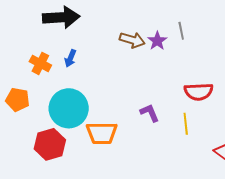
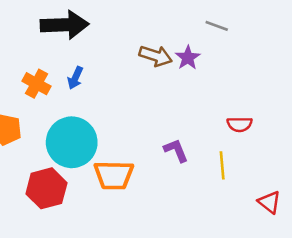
gray line: (181, 31) -> (217, 26), moved, turned -60
red semicircle: (199, 92) -> (240, 124), size x0.7

